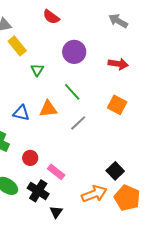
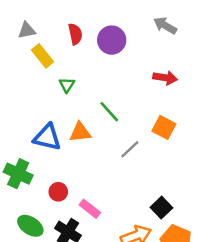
red semicircle: (51, 17) -> (75, 34), moved, turned -138
purple circle: (74, 52) -> (112, 40), moved
blue triangle: (21, 113) -> (47, 137), size x1.4
gray line: (78, 123) -> (130, 149), moved

